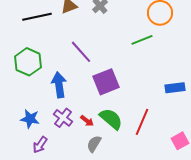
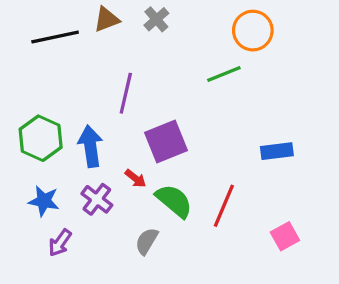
purple line: (81, 52) -> (126, 93), turned 55
green hexagon: (28, 62) -> (41, 138), moved
red arrow: (87, 121) -> (135, 178), moved

